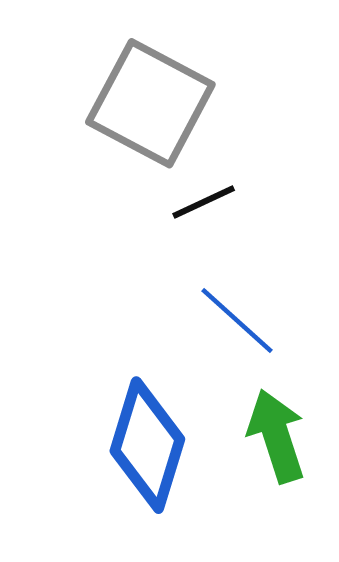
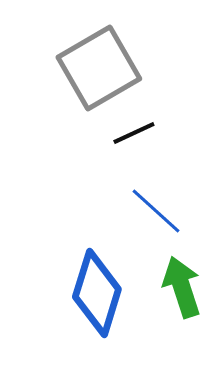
gray square: (150, 103) -> (99, 68), turned 32

